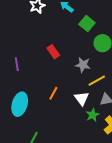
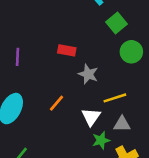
red rectangle: (53, 52) -> (67, 50), turned -56
gray star: (83, 65) -> (88, 74), moved

